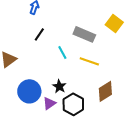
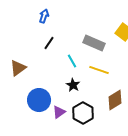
black star: (59, 86) -> (73, 85), moved

